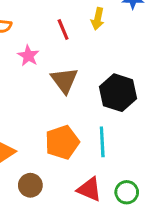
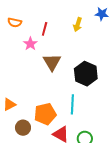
red line: (63, 30) -> (45, 29), moved, turned 32
orange pentagon: (62, 142) -> (45, 114), moved

